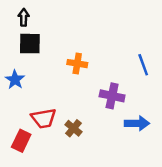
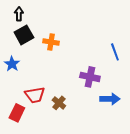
black square: (30, 44) -> (24, 35), turned -30
orange cross: (77, 64) -> (51, 42), moved

